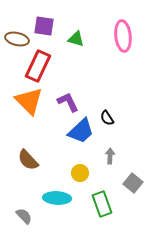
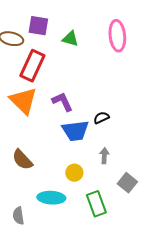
black semicircle: (107, 118) -> (101, 118), turned 98
blue trapezoid: (81, 131) -> (75, 131), turned 36
gray semicircle: (24, 216) -> (18, 216), turned -144

